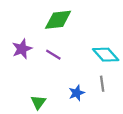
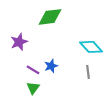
purple line: (53, 55) -> (33, 70), moved
blue star: (77, 93) -> (51, 66), moved

